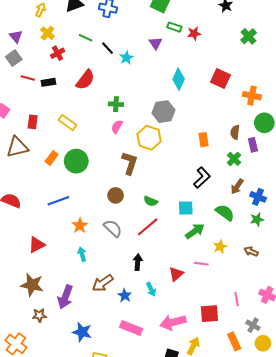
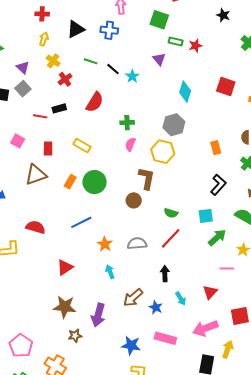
red line: (28, 78) -> (40, 116), moved
brown circle: (116, 195) -> (134, 200), moved
gray semicircle: (113, 228) -> (137, 243), turned -42
red triangle: (176, 274) -> (210, 292), moved
blue star: (82, 332) -> (131, 345), moved

